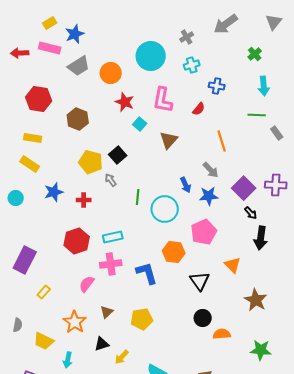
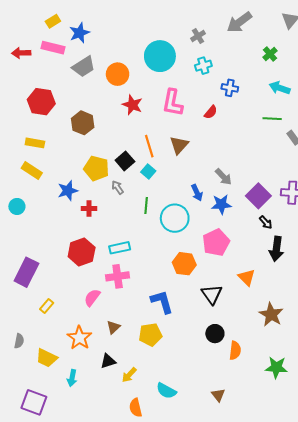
cyan arrow: (264, 86) -> (280, 88), turned 114
cyan square: (140, 124) -> (148, 172), moved
orange line: (222, 141) -> (149, 146), moved
blue star: (54, 192) -> (68, 191), moved
blue L-shape: (147, 273) -> (162, 302), moved
orange semicircle: (222, 334) -> (235, 350), turned 102

